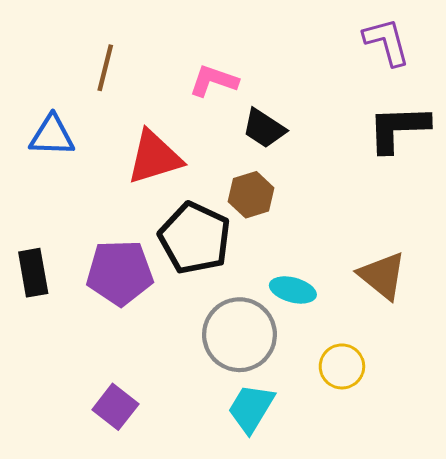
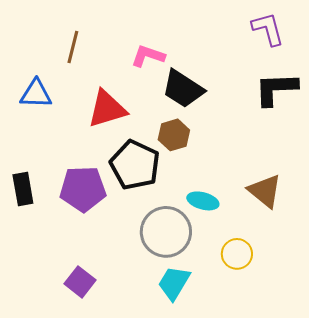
black trapezoid: (264, 128) -> (183, 89), size x1.4

